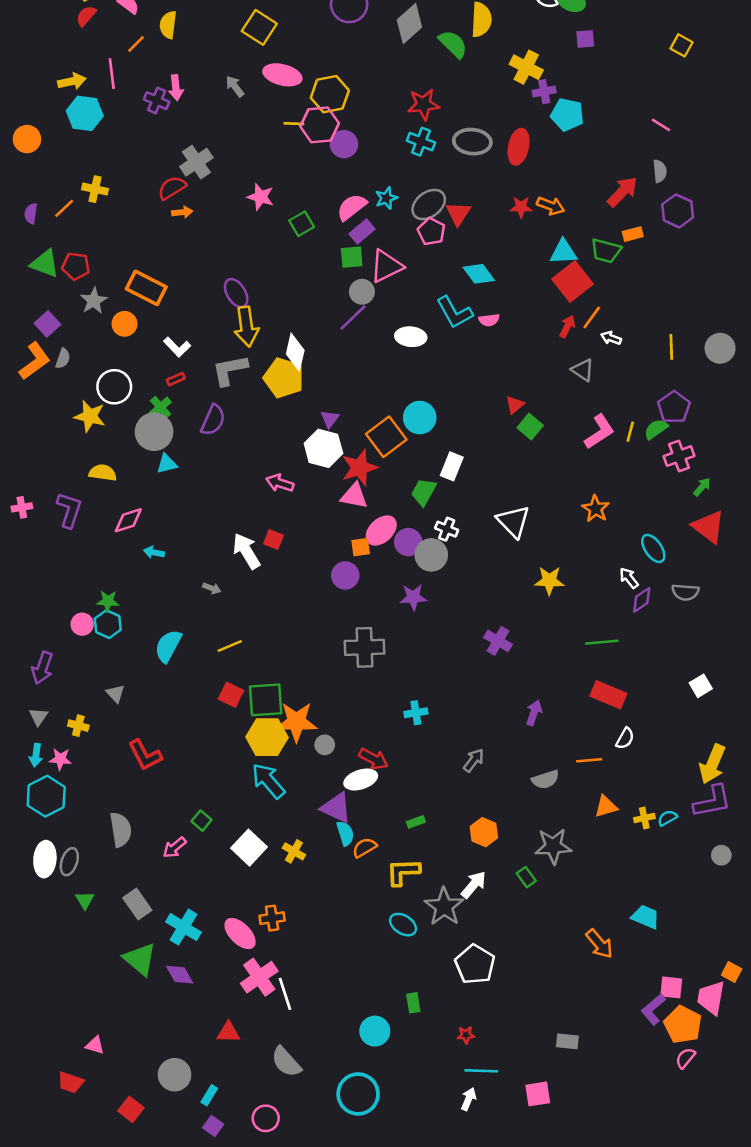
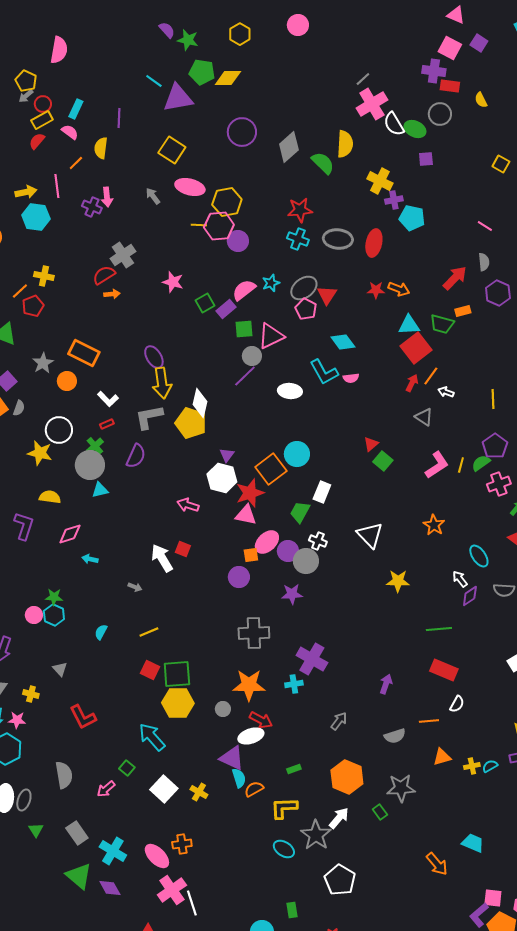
purple rectangle: (362, 231) -> (226, 309), moved
red pentagon: (76, 266) -> (33, 306), moved, turned -30
purple cross: (498, 641) -> (312, 659), moved, size x1.4
cyan semicircle: (168, 646) -> (101, 632), size x0.6
orange star: (296, 722) -> (249, 685), moved
cyan arrow: (268, 781) -> (152, 737), moved
orange hexagon: (484, 832) -> (347, 777), size x1.5

